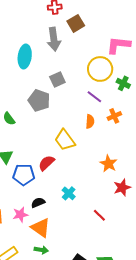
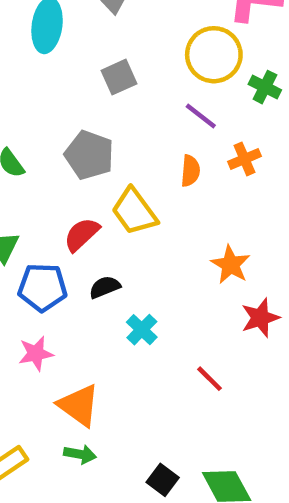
gray pentagon: (39, 100) -> (89, 155), moved
red semicircle: (46, 163) -> (82, 234), moved
black semicircle: (38, 203) -> (105, 287), moved
pink star: (20, 215) -> (36, 353), moved

